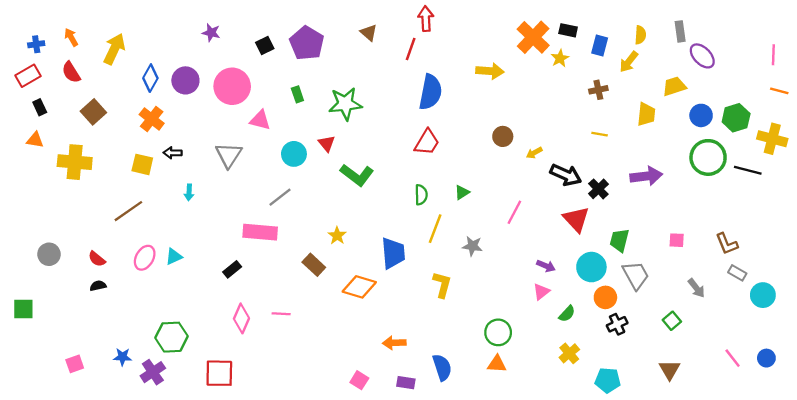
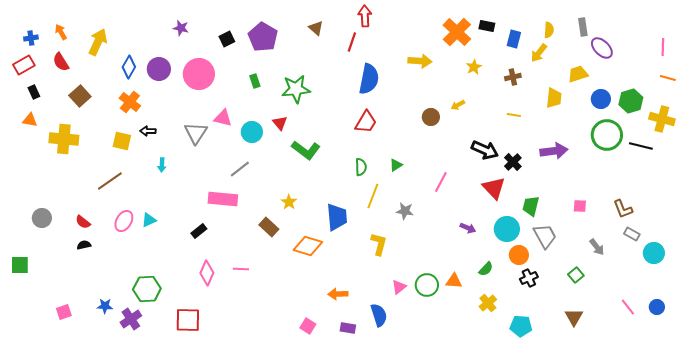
yellow star: (560, 58) -> (474, 67), moved
pink triangle: (260, 120) -> (223, 118), moved
yellow arrow: (534, 153) -> (458, 105), moved
pink triangle: (541, 292) -> (399, 287), moved
orange triangle: (497, 364) -> (454, 281), moved

